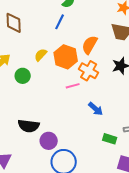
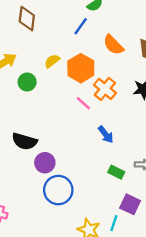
orange semicircle: (90, 45) -> (113, 45), moved, turned -84
pink line: (73, 86) -> (83, 103), turned 48

